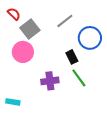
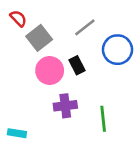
pink circle: (23, 52) -> (50, 71), moved
black rectangle: (72, 57) -> (77, 65), moved
green line: (79, 78) -> (103, 119), moved, turned 30

